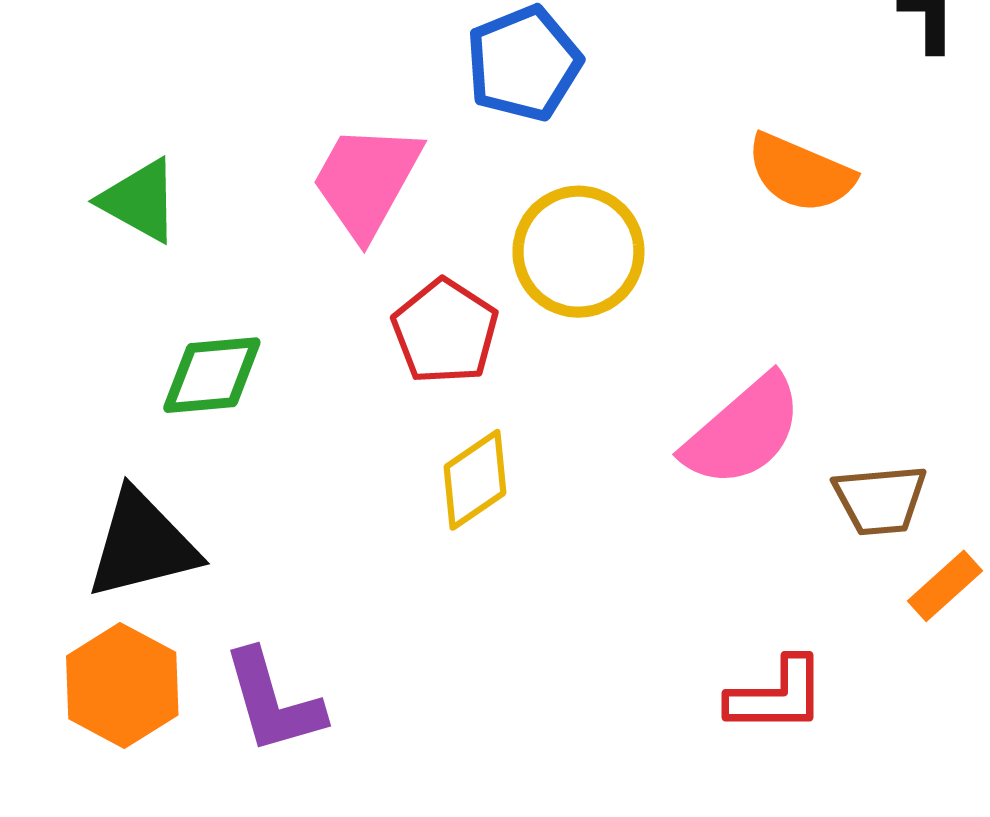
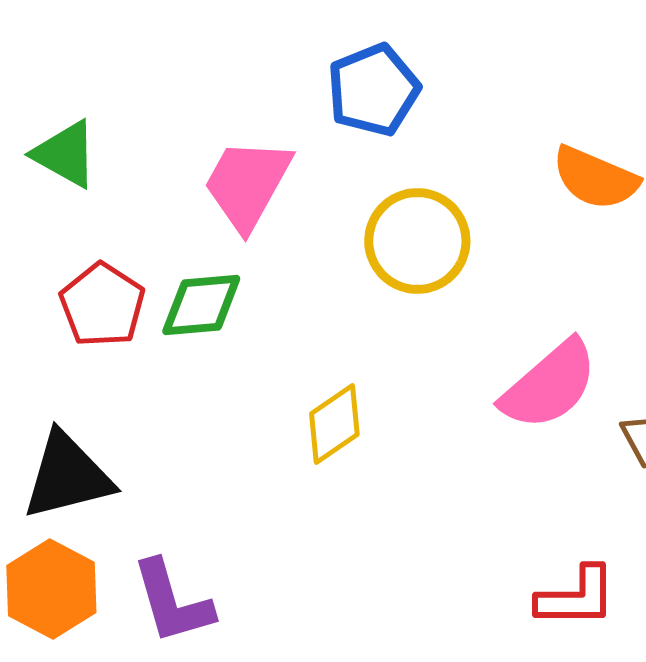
green triangle: (140, 201) -> (65, 154), moved
red pentagon: (445, 331) -> (102, 305), moved
green diamond: (212, 375) -> (201, 305), moved

